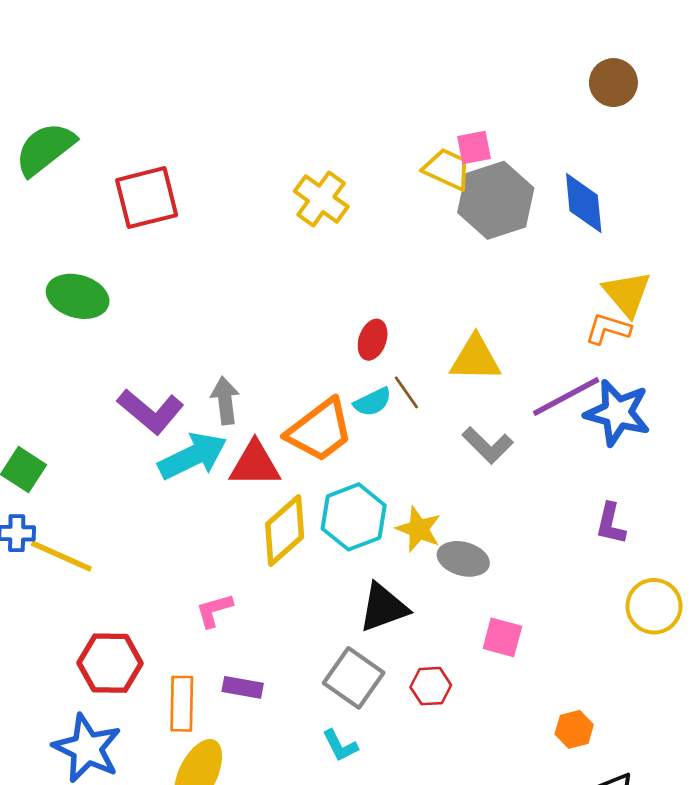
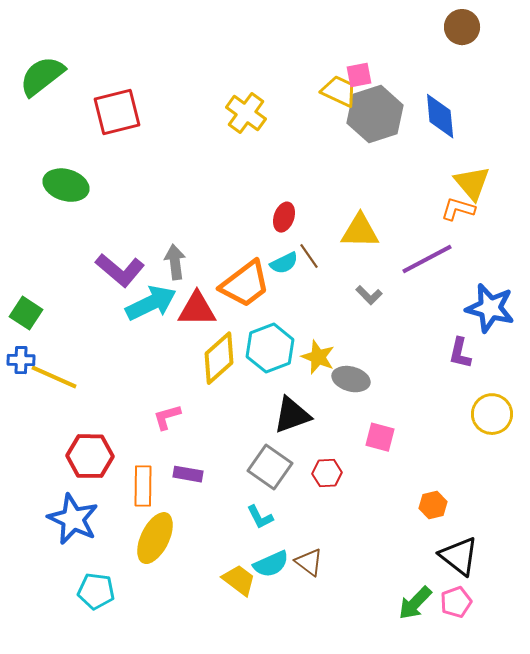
blue star: (617, 413) -> (490, 308), moved
gray L-shape: (488, 445) -> (369, 295), size x0.7

